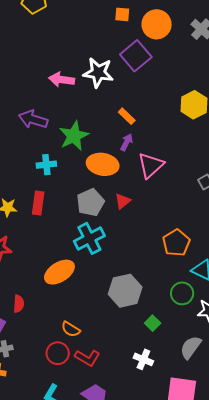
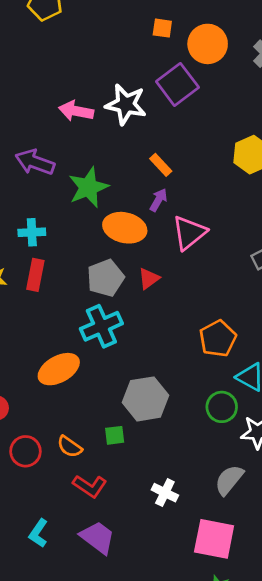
cyan cross: (46, 165) -> (32, 232), moved
green square: (153, 323) -> (115, 435), moved, turned 35
red circle: (58, 353) -> (25, 451), moved

